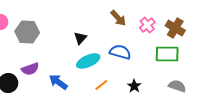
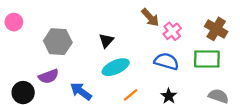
pink cross: (147, 25) -> (172, 31), moved
gray hexagon: (27, 32) -> (58, 42), moved
blue semicircle: (120, 52) -> (166, 61), moved

